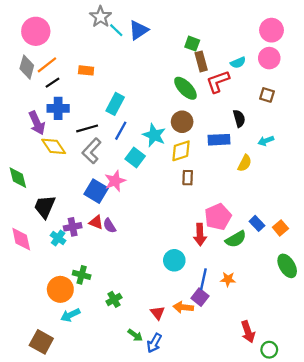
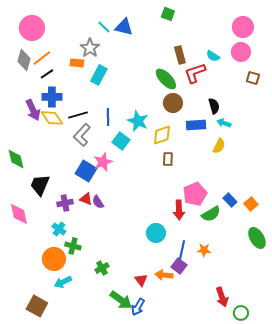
gray star: (101, 17) -> (90, 48), moved
blue triangle: (139, 30) -> (124, 27), turned 48
green square: (192, 44) -> (168, 14), moved
cyan semicircle: (238, 63) -> (213, 56), turned 56
brown square: (267, 95) -> (253, 78), moved
cyan rectangle: (115, 104) -> (99, 75), moved
brown circle: (182, 122) -> (173, 103), moved
blue line: (121, 131) -> (108, 117), turned -30
cyan arrow: (266, 141) -> (224, 123), moved, turned 40
yellow diamond: (54, 146) -> (52, 118), moved
cyan cross: (58, 238) -> (59, 229), moved
green arrow: (135, 335) -> (121, 300), size x1.6

